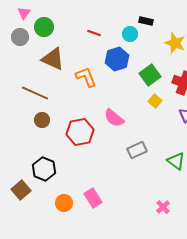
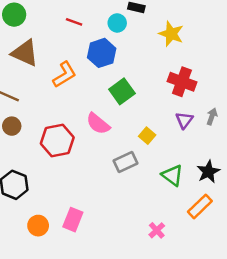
green square: (150, 75) -> (122, 91), moved
orange L-shape: (86, 77) -> (64, 75), turned 80
yellow square: (155, 101) -> (147, 136), moved
pink rectangle: (93, 198) -> (73, 220), turned 54

